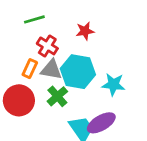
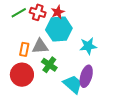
red cross: (47, 46) -> (38, 12), moved
cyan hexagon: (78, 72) -> (59, 29), moved
purple ellipse: (101, 123) -> (86, 76), turned -30

